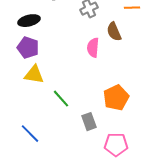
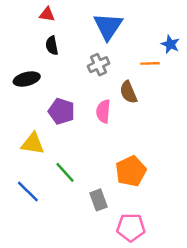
purple pentagon: (28, 48) -> (61, 111), moved
blue line: (30, 134) -> (28, 192), moved

